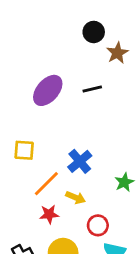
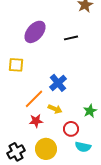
black line: (92, 89) -> (71, 38), moved
yellow square: (24, 150) -> (16, 65), moved
green star: (124, 182) -> (90, 111), moved

